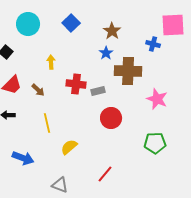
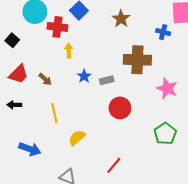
blue star: (106, 53) -> (84, 76), moved
yellow arrow: (51, 62) -> (69, 51), moved
red cross: (76, 84) -> (57, 27), moved
green pentagon: (155, 143) -> (165, 134), turned -30

